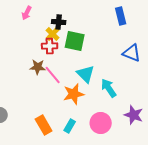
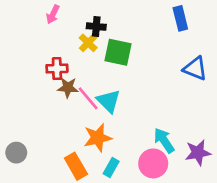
red cross: (50, 46) -> (57, 69), moved
cyan triangle: (86, 74) -> (108, 101), moved
cyan arrow: (109, 88) -> (164, 140), moved
orange star: (74, 94) -> (98, 138), moved
purple star: (134, 115) -> (198, 153), turned -30

